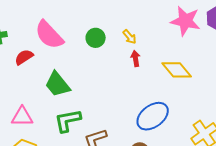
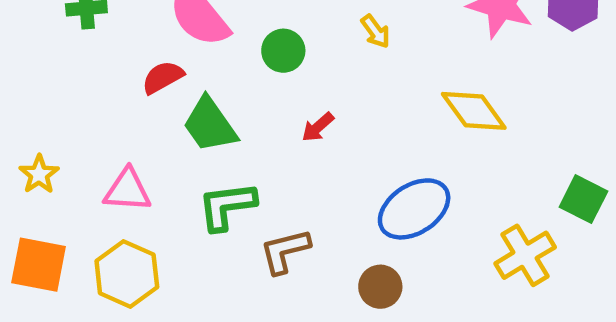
green circle: (96, 38) -> (283, 51), moved
red semicircle: (24, 57) -> (163, 77), moved
red arrow: (135, 58) -> (318, 127), moved, turned -126

